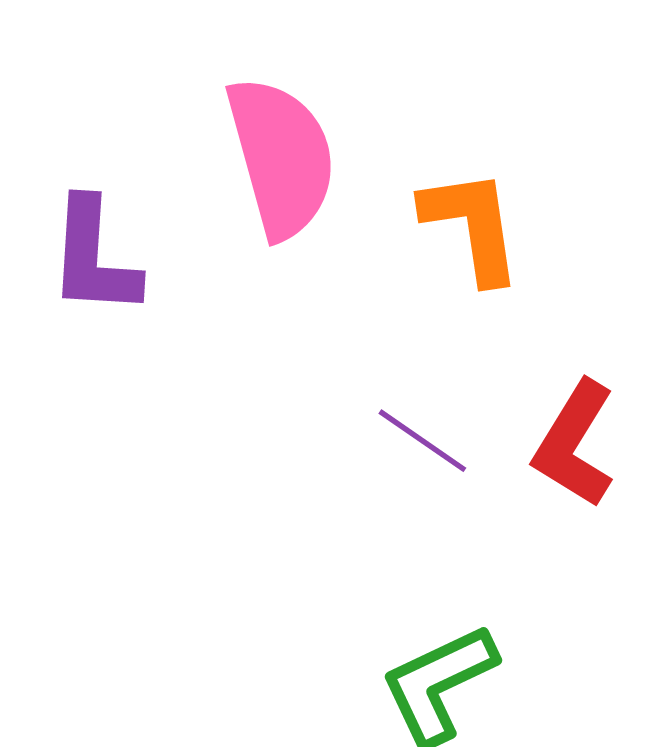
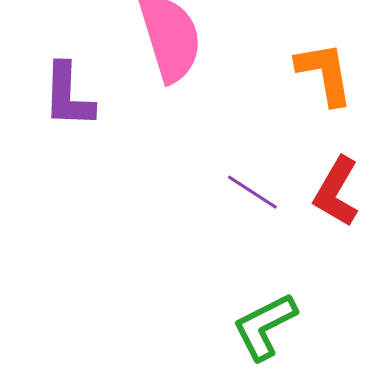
orange L-shape: (472, 226) -> (325, 73), moved

